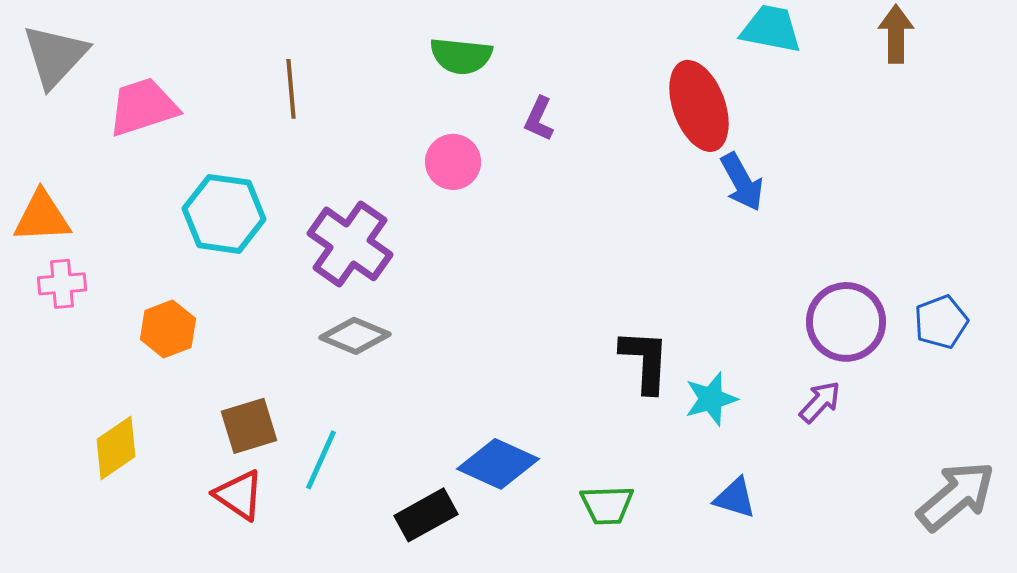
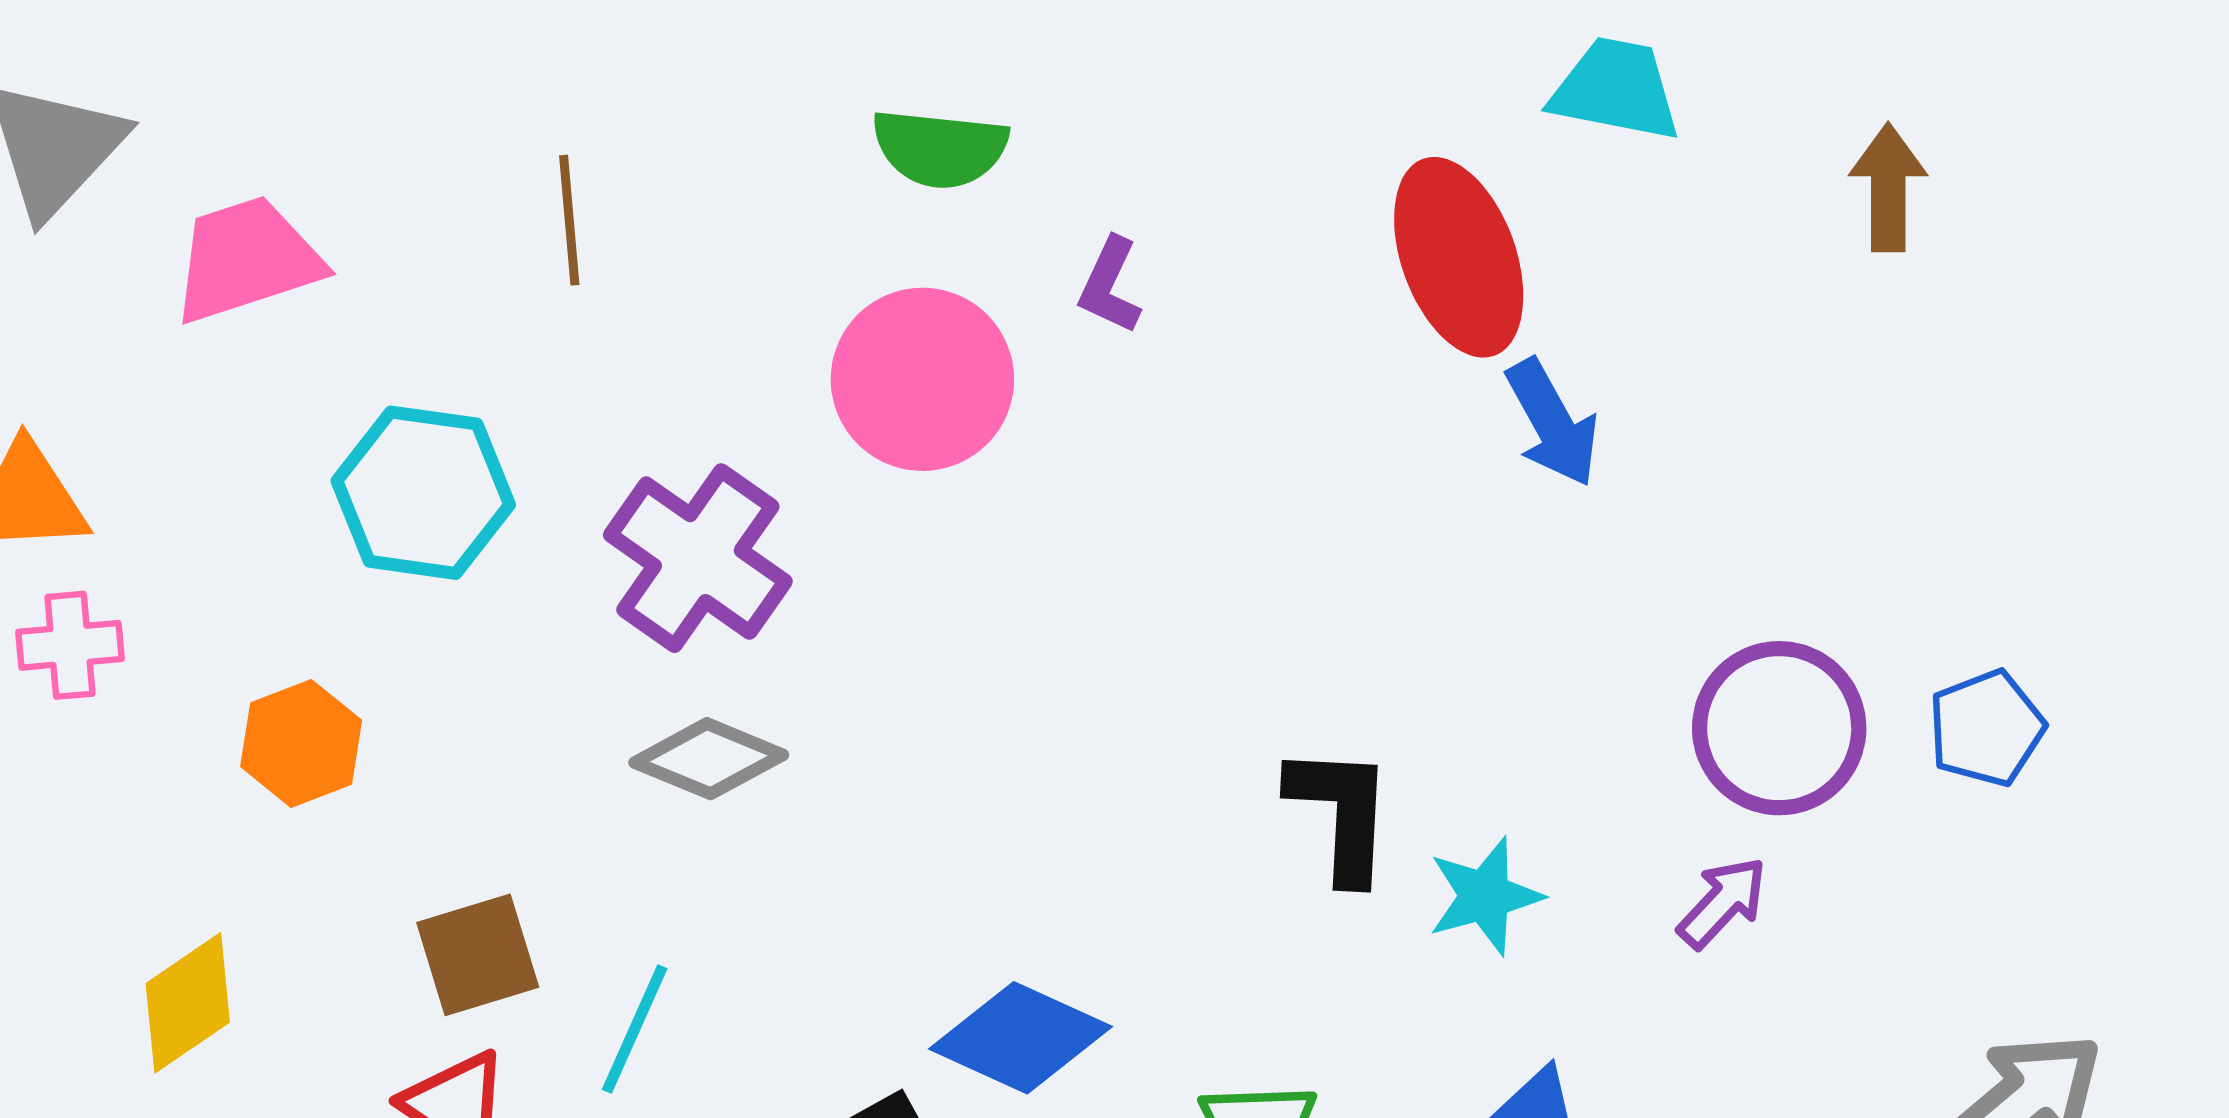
brown arrow: (896, 34) -> (1888, 187), moved
pink circle: (453, 162) -> (922, 379), size x1.5

